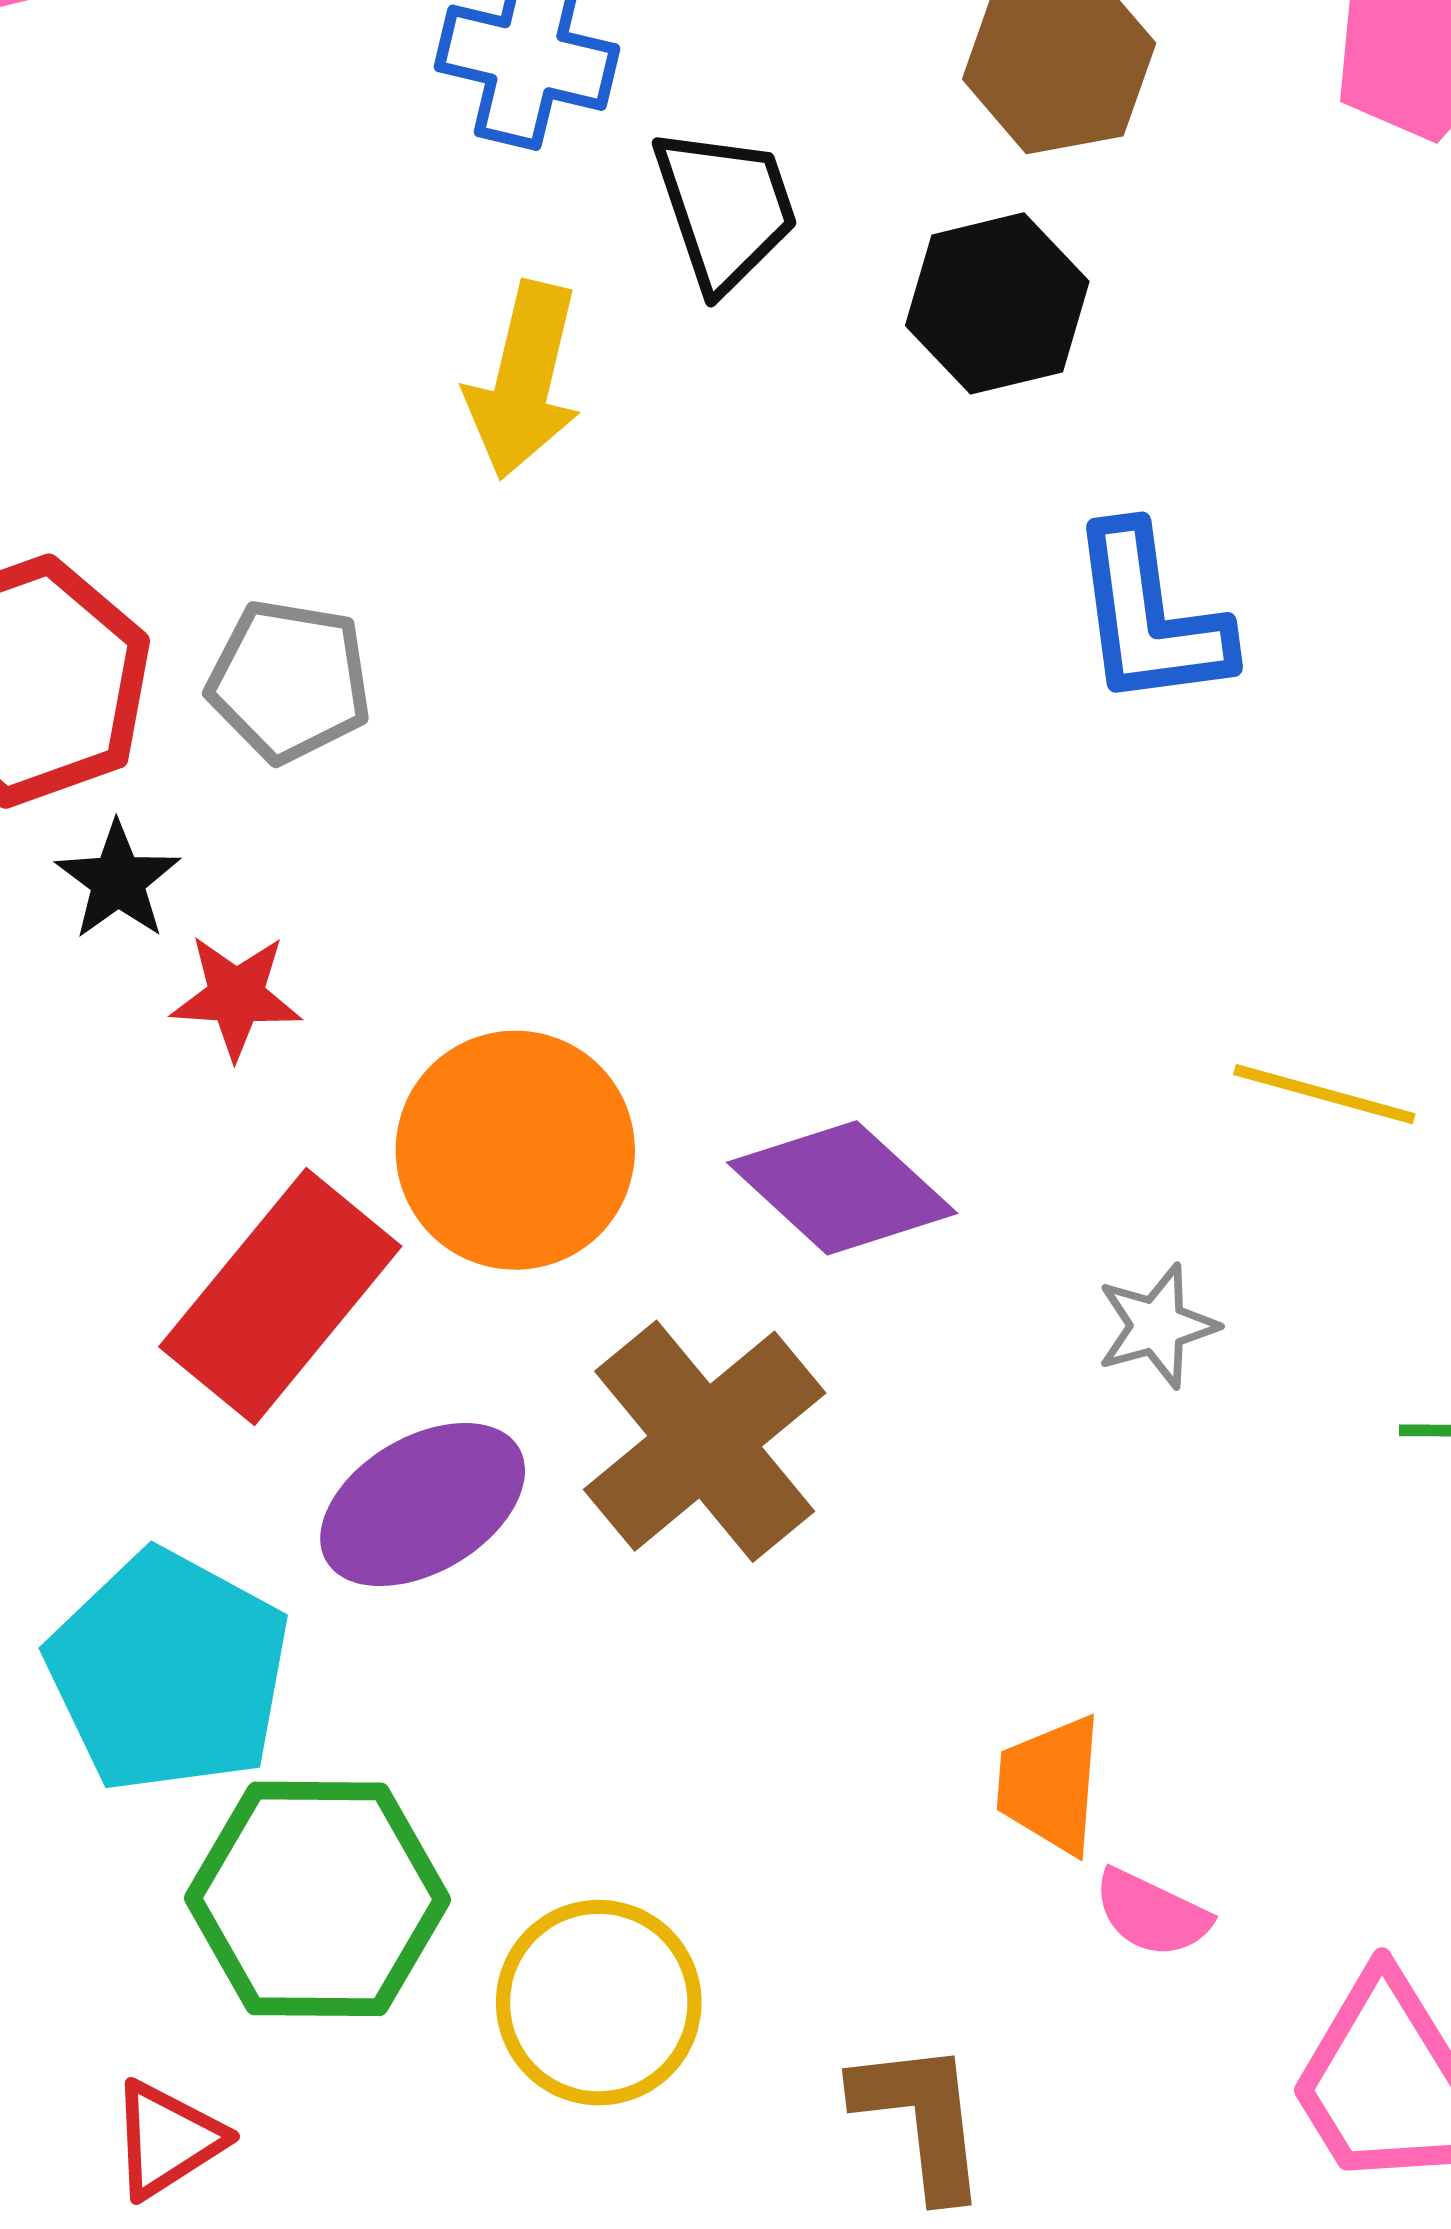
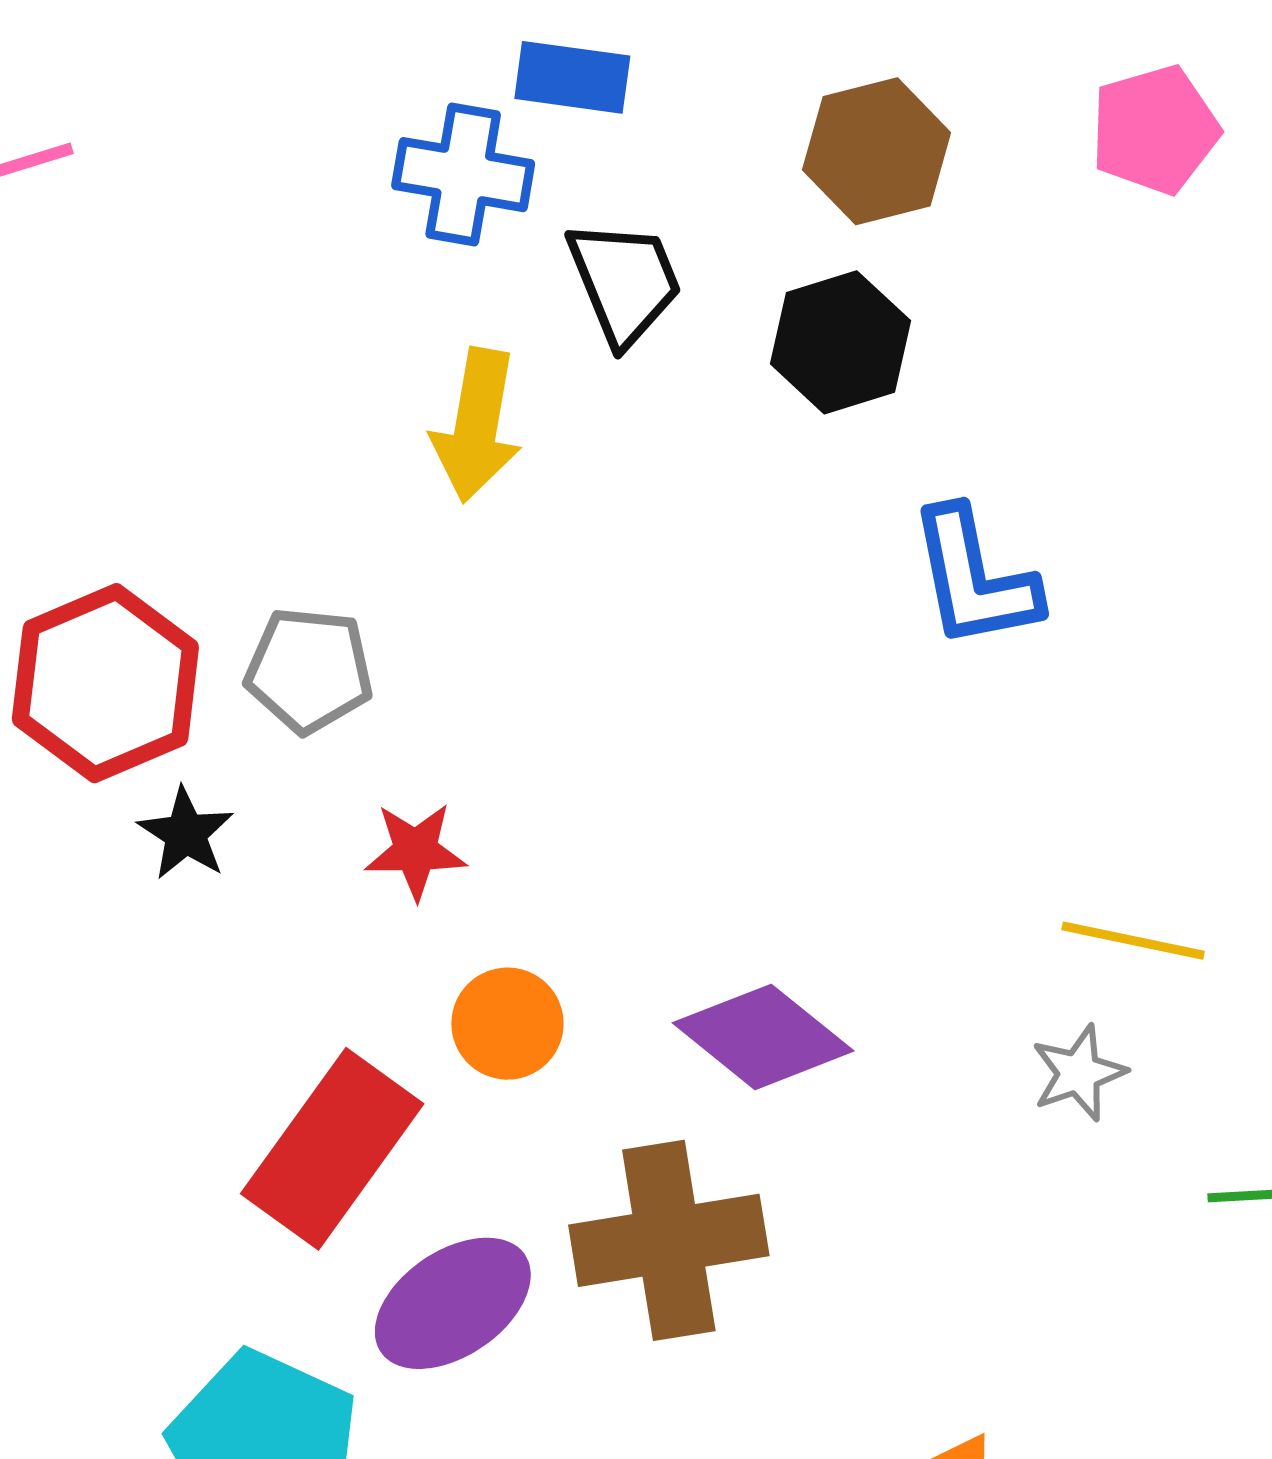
red star: (236, 996) -> (416, 851), moved
orange circle: (515, 1150) -> (507, 1024), size x0.6
gray star: (1157, 1326) -> (1079, 1073), moved
brown cross: (705, 1441) -> (669, 1240), turned 34

